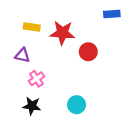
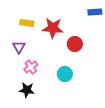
purple triangle: (22, 55) -> (19, 47), turned 48
cyan circle: (77, 105) -> (65, 74), moved

